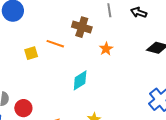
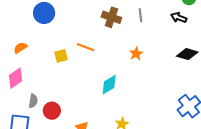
black arrow: (139, 12) -> (179, 18), moved
brown cross: (82, 27) -> (111, 17), moved

